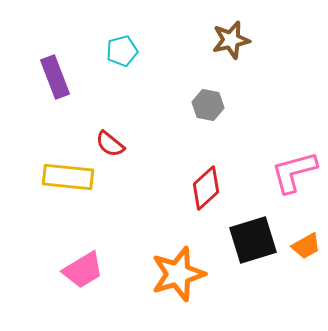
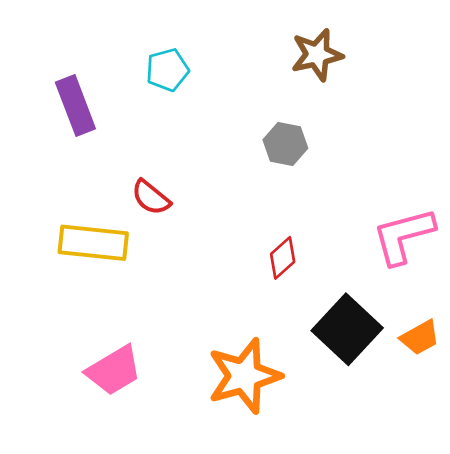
red diamond: (206, 188) -> (283, 258), size x0.7
black square: (253, 240) -> (347, 329), turned -30

